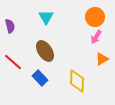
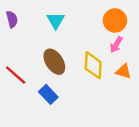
purple semicircle: (10, 26) -> (12, 19), moved
orange triangle: (102, 59) -> (123, 71), turned 48
yellow diamond: (77, 81) -> (93, 65), moved

